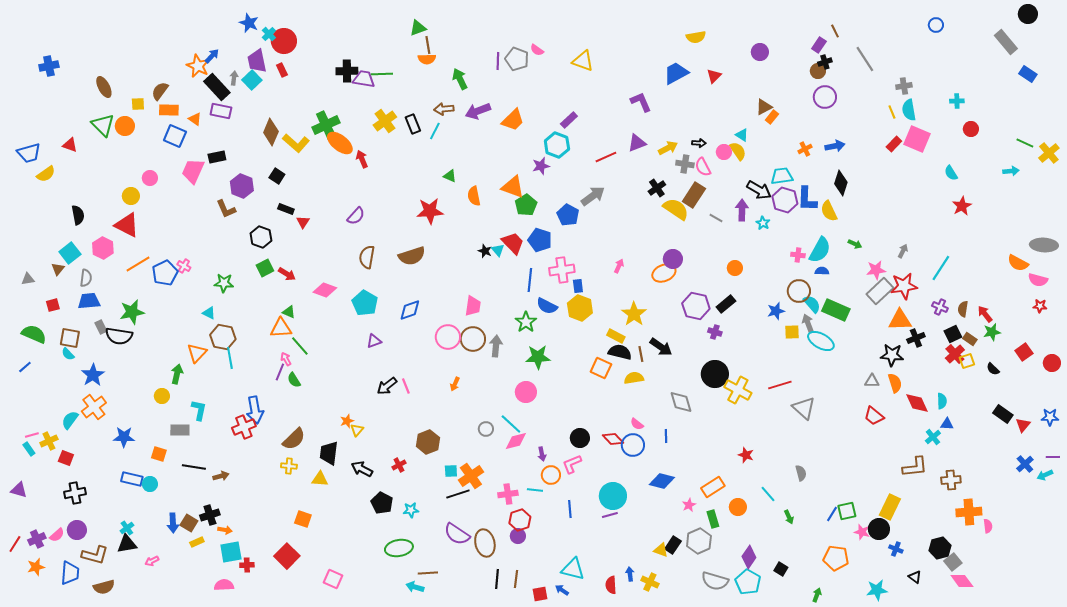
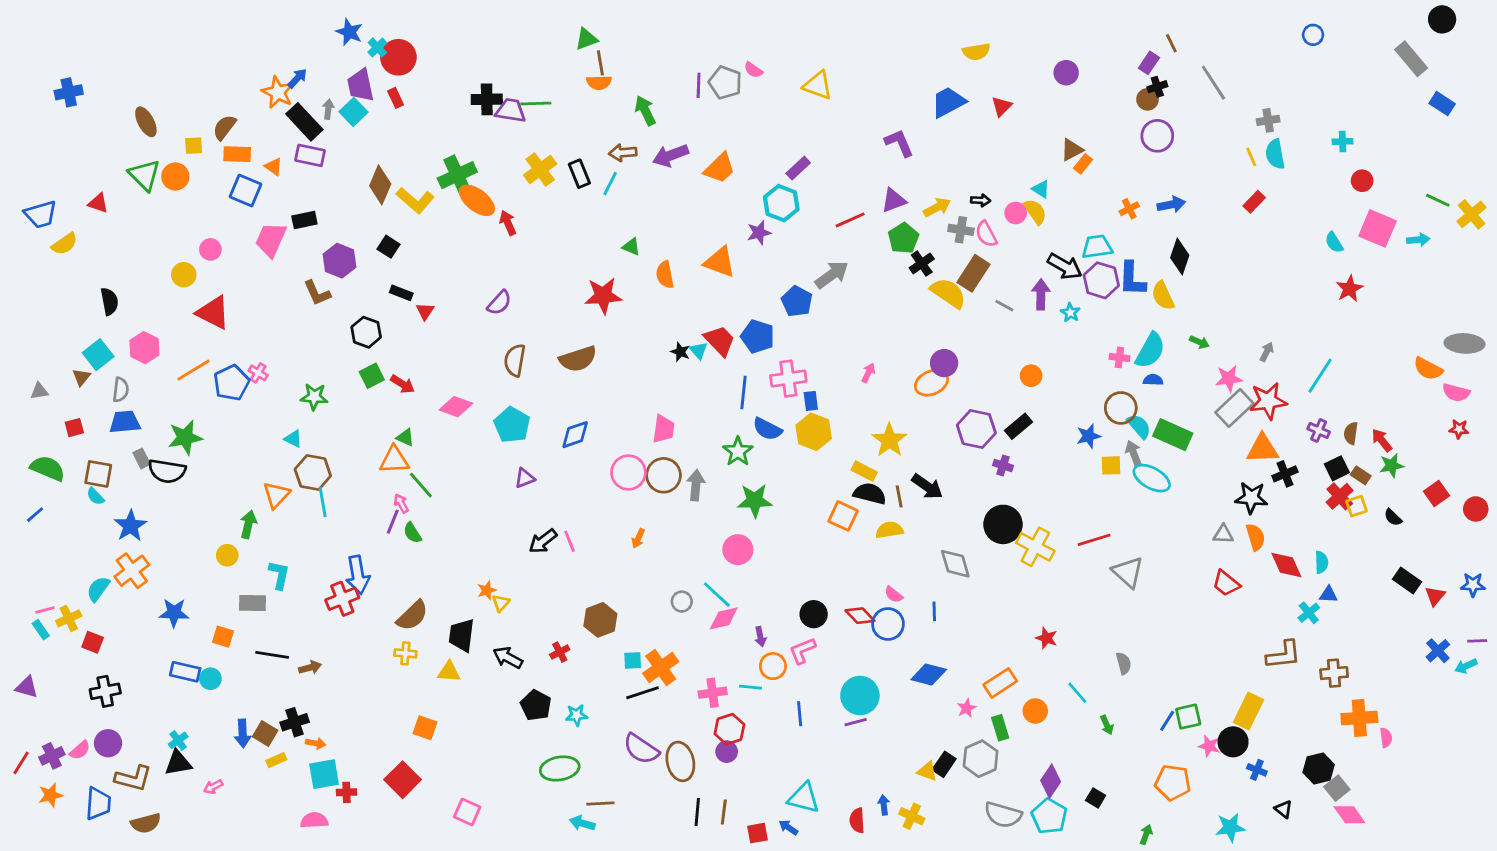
pink square: (917, 139) -> (1378, 228), moved
green pentagon: (526, 205) -> (903, 238), moved
red triangle: (127, 225) -> (213, 313), moved

